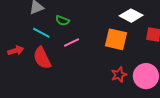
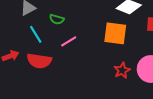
cyan line: (41, 33) -> (36, 34), turned 36
red semicircle: (42, 58) -> (39, 61), turned -50

